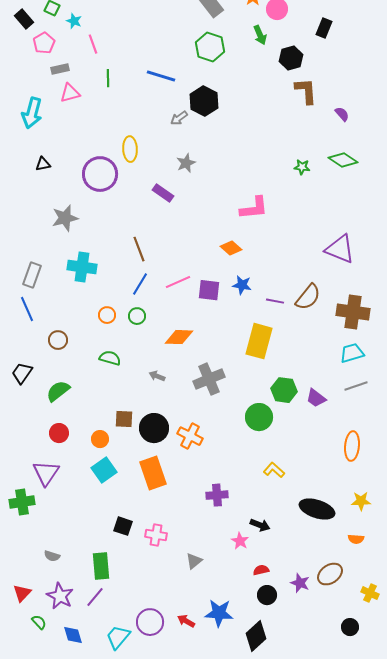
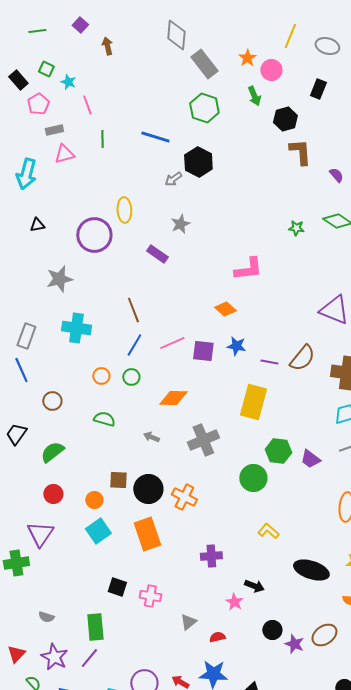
red semicircle: (261, 570) -> (217, 637), moved
black circle: (267, 595) -> (272, 630), moved

